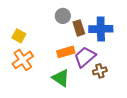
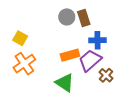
brown rectangle: (79, 28) -> (84, 18), moved
blue cross: (101, 29) -> (98, 40), moved, size x0.7
brown cross: (100, 71) -> (106, 75), turned -32

